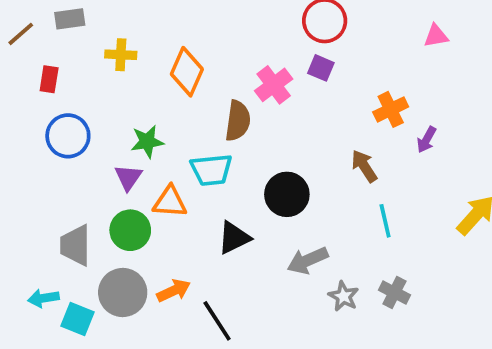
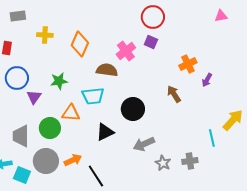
pink triangle: (436, 36) -> (221, 16), moved
brown semicircle: (238, 121) -> (107, 70), turned -90
purple triangle: (128, 177) -> (34, 97), moved
cyan line: (385, 221) -> (212, 138), moved
gray cross: (394, 293) -> (190, 161), turned -35

